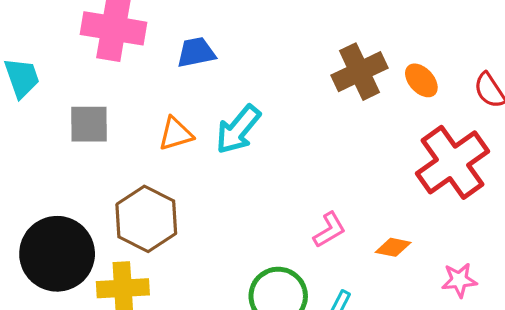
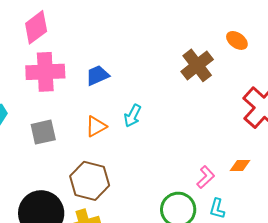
orange ellipse: (421, 80) -> (237, 40), moved
cyan arrow: (238, 129) -> (133, 116), size x0.7
pink L-shape: (329, 230) -> (206, 177), moved

